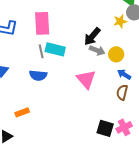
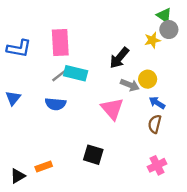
gray arrow: (97, 50) -> (130, 85), moved
gray line: (41, 51) -> (59, 76), turned 64
orange rectangle: (22, 112) -> (44, 167), moved
black square: (105, 128) -> (93, 155), moved

